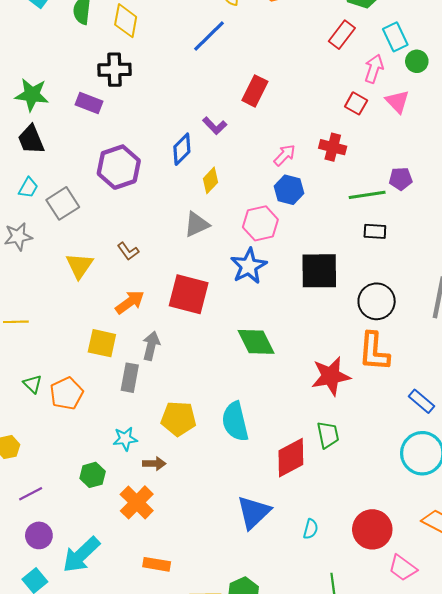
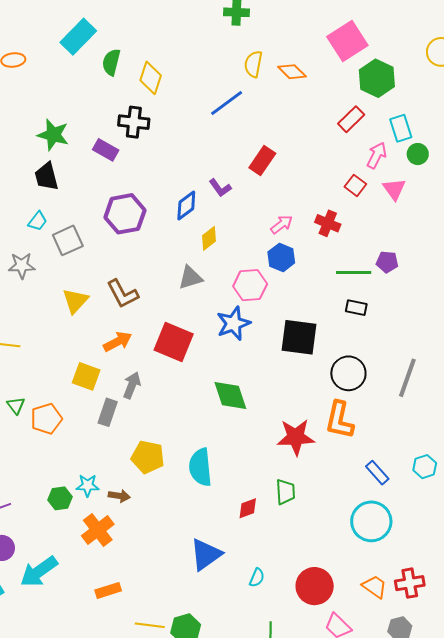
brown L-shape: (128, 251) -> (123, 294), size x1.6
cyan star: (125, 439) -> (88, 485), moved
red diamond: (291, 458) -> (248, 508), size x0.6
orange rectangle: (157, 564) -> (108, 590), turned -35

